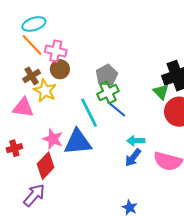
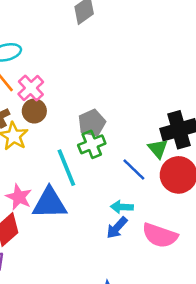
pink cross: (56, 51) -> (31, 88), turned 30
blue line: (116, 109) -> (134, 170), moved

